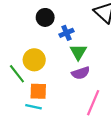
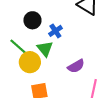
green triangle: (78, 52) -> (45, 49), moved
green line: (17, 74) -> (18, 47), moved

